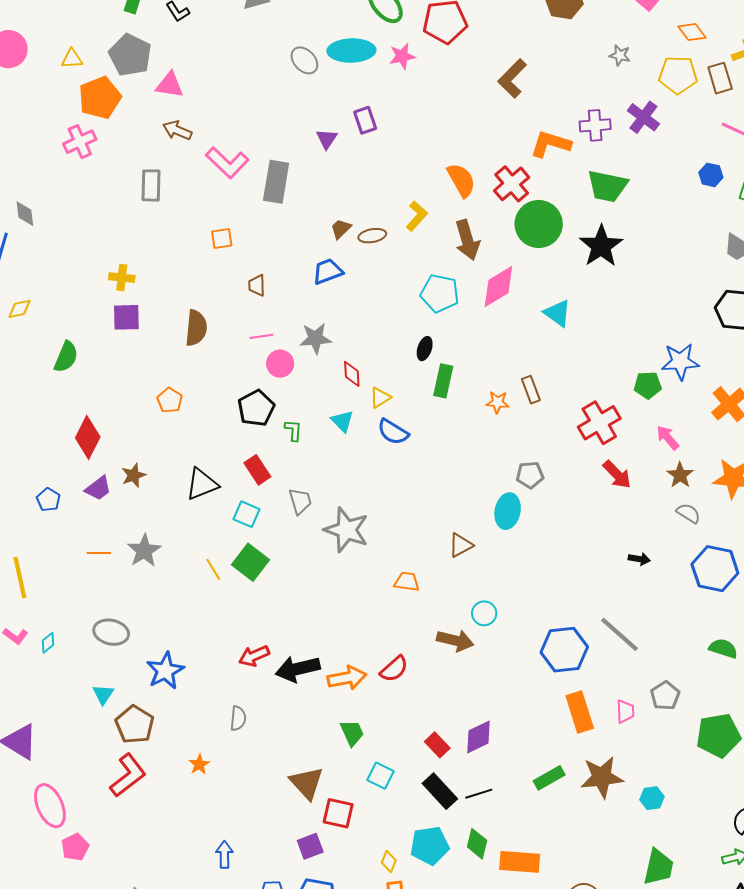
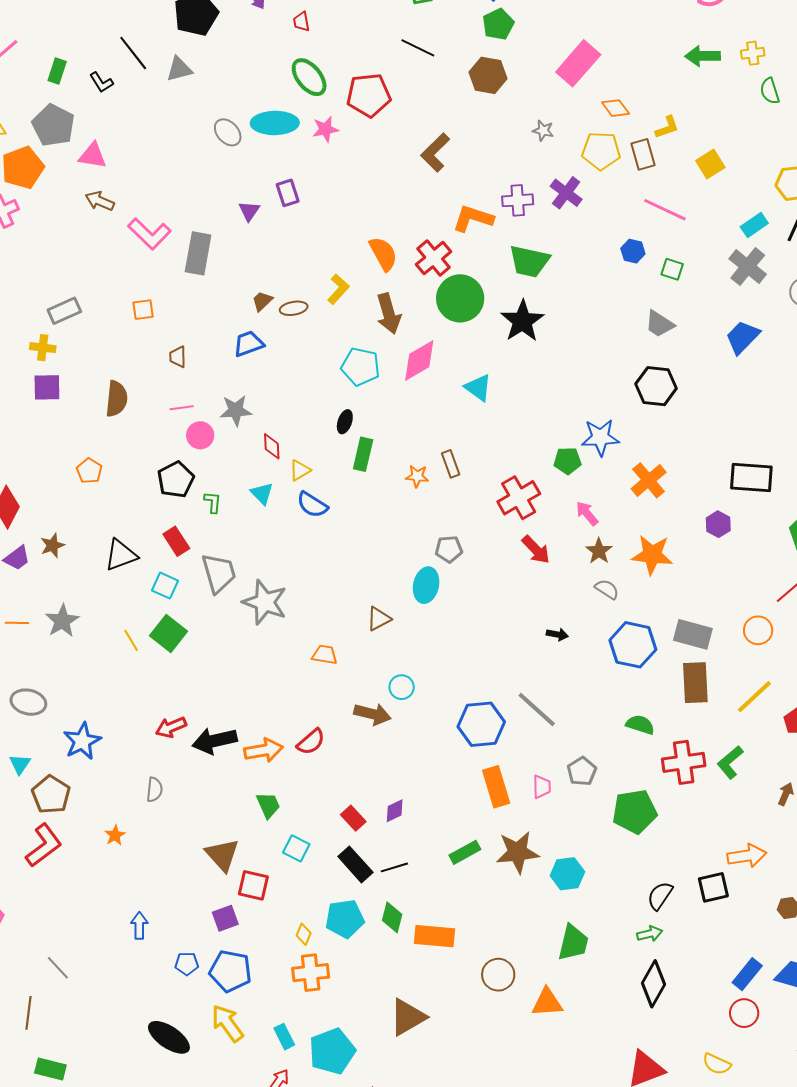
gray rectangle: (151, 185) -> (64, 311), moved, turned 64
gray trapezoid: (300, 501) -> (219, 573), size x1.5
purple diamond: (478, 737) -> (395, 811), size x0.7
cyan hexagon: (652, 798) -> (567, 874), size x1.4

